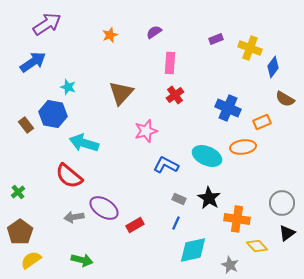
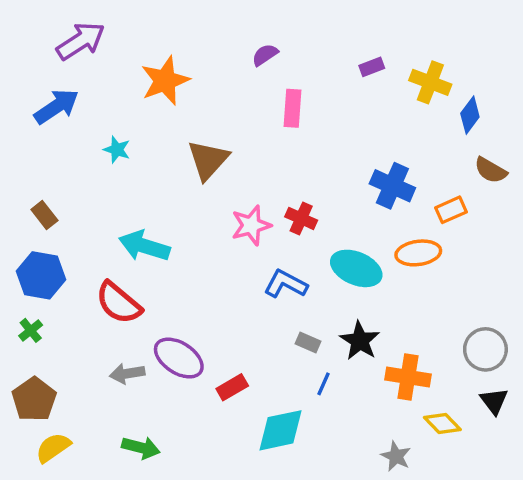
orange star: (110, 35) -> (165, 81), moved, size x1.8
red cross: (175, 95) -> (301, 218), moved, turned -30
blue hexagon: (53, 114) -> (41, 275), moved
blue line: (176, 223) -> (324, 384), moved
black triangle: (287, 233) -> (494, 401), turned -30
cyan diamond: (193, 250) -> (280, 430), moved

